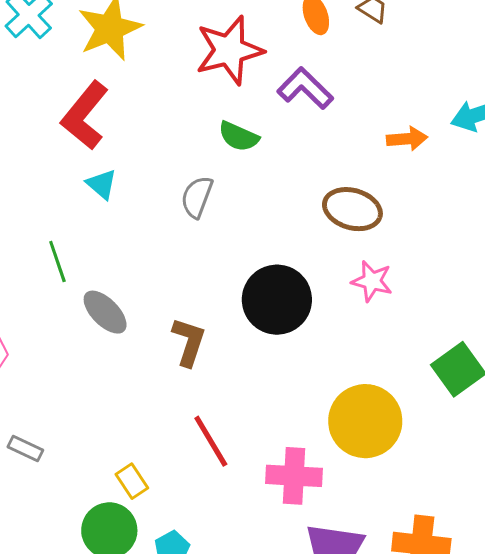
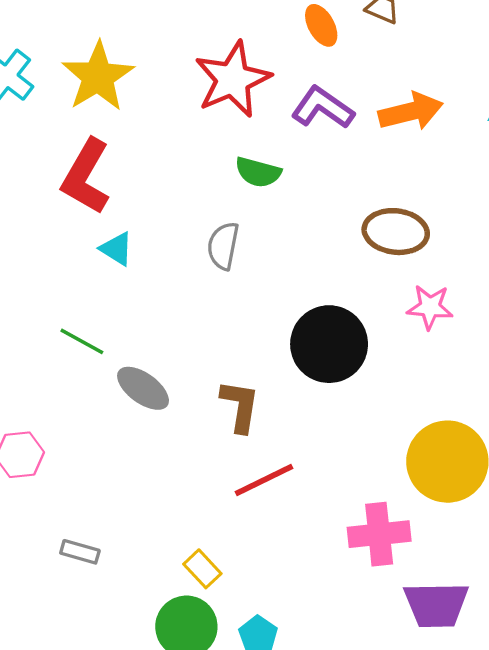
orange arrow: (407, 139) -> (411, 111), moved, size x1.4
green line: (57, 262) -> (82, 341), turned -33
red line: (211, 441) -> (264, 480), moved, turned -76

